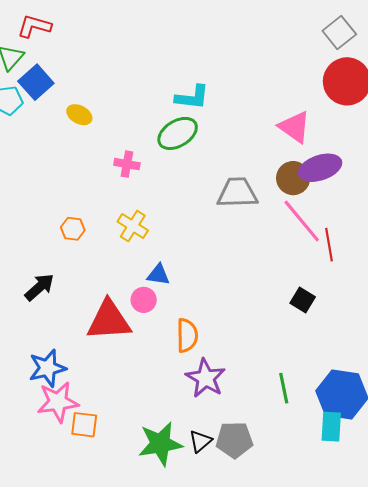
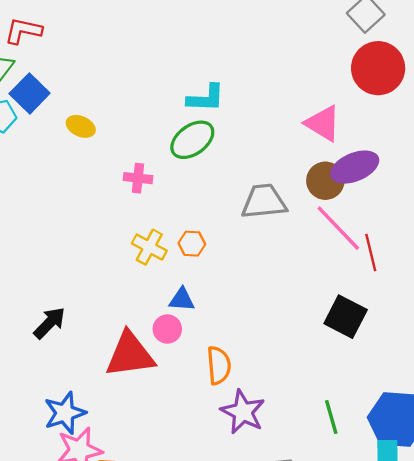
orange hexagon: (73, 229) -> (192, 244), moved
black square: (303, 300) -> (346, 317), size x1.5

